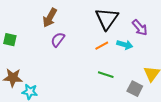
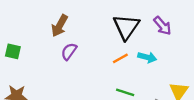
purple arrow: (140, 28) -> (162, 26), moved

